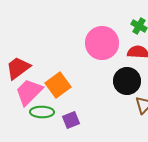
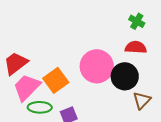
pink circle: (102, 43) -> (97, 66), moved

